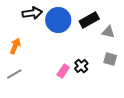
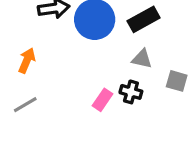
gray triangle: (108, 32) -> (142, 59), moved
black cross: (81, 66) -> (131, 92), turned -32

